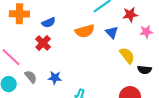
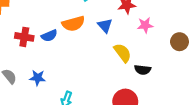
blue semicircle: (49, 23) -> (49, 36), moved
red cross: (43, 43) -> (24, 37), turned -35

